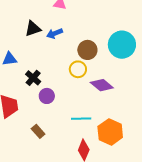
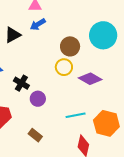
blue arrow: (55, 33) -> (38, 24), moved

